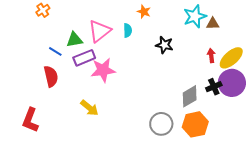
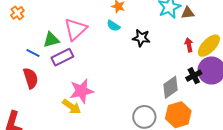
cyan semicircle: (128, 30) -> (113, 26), moved, turned 128
pink star: (103, 70) -> (82, 91), moved

